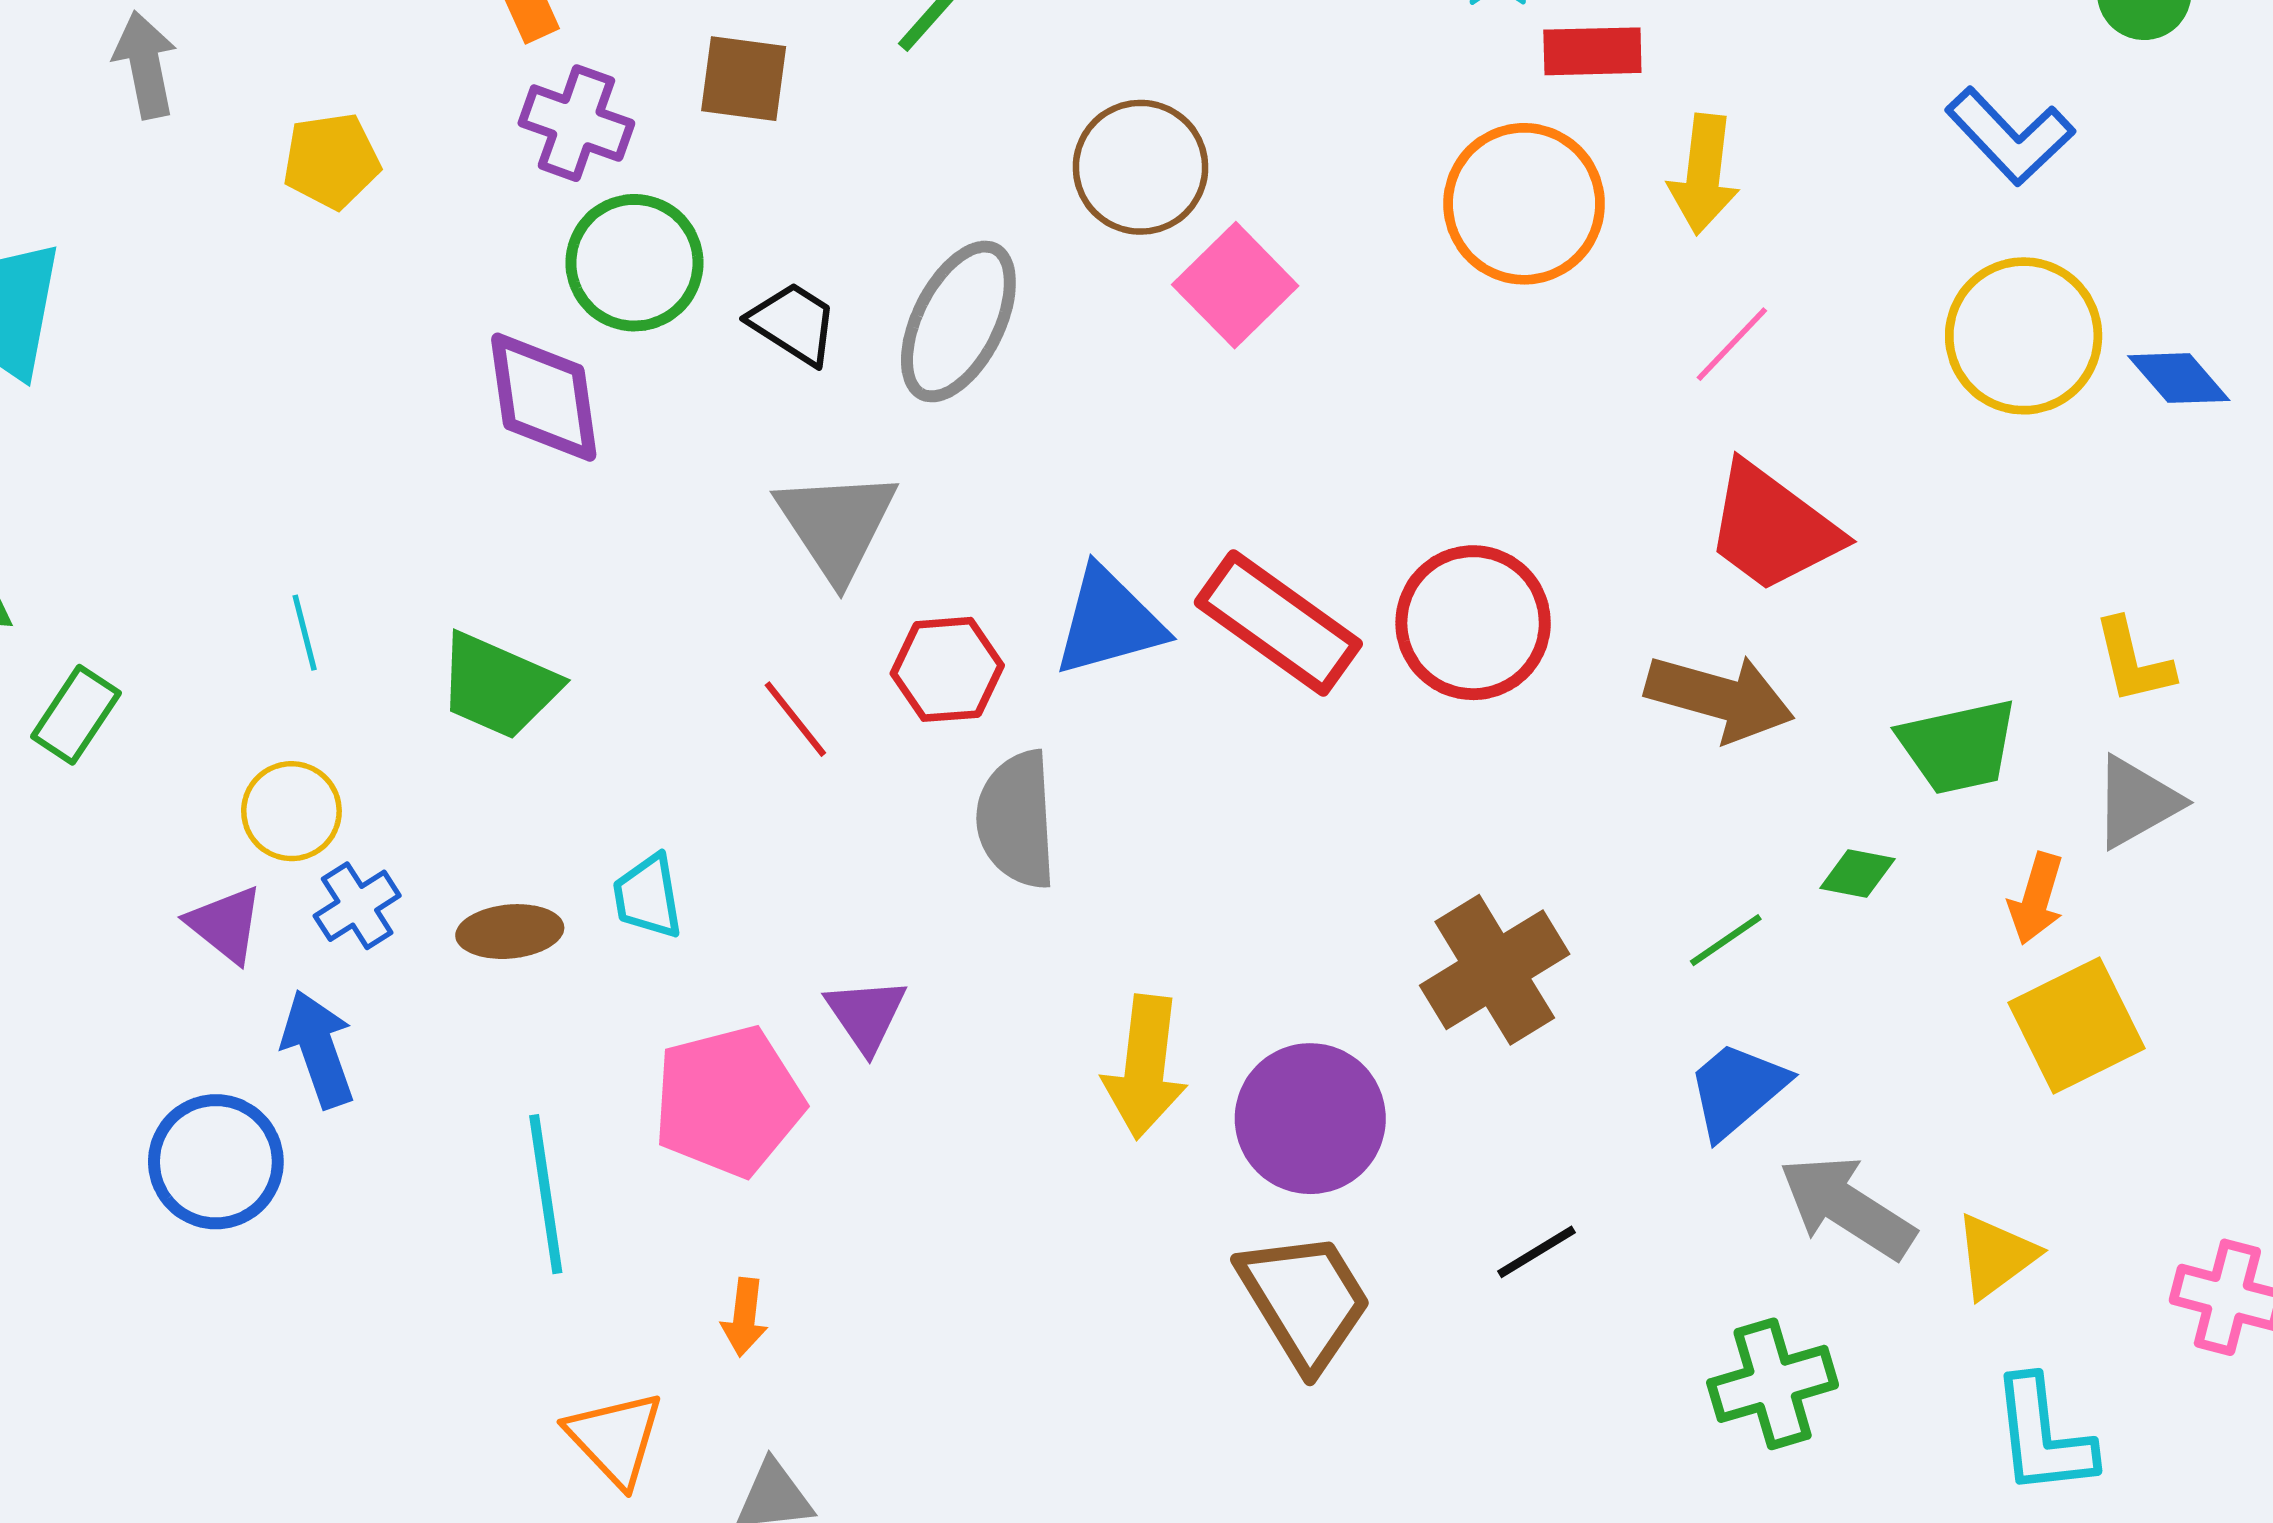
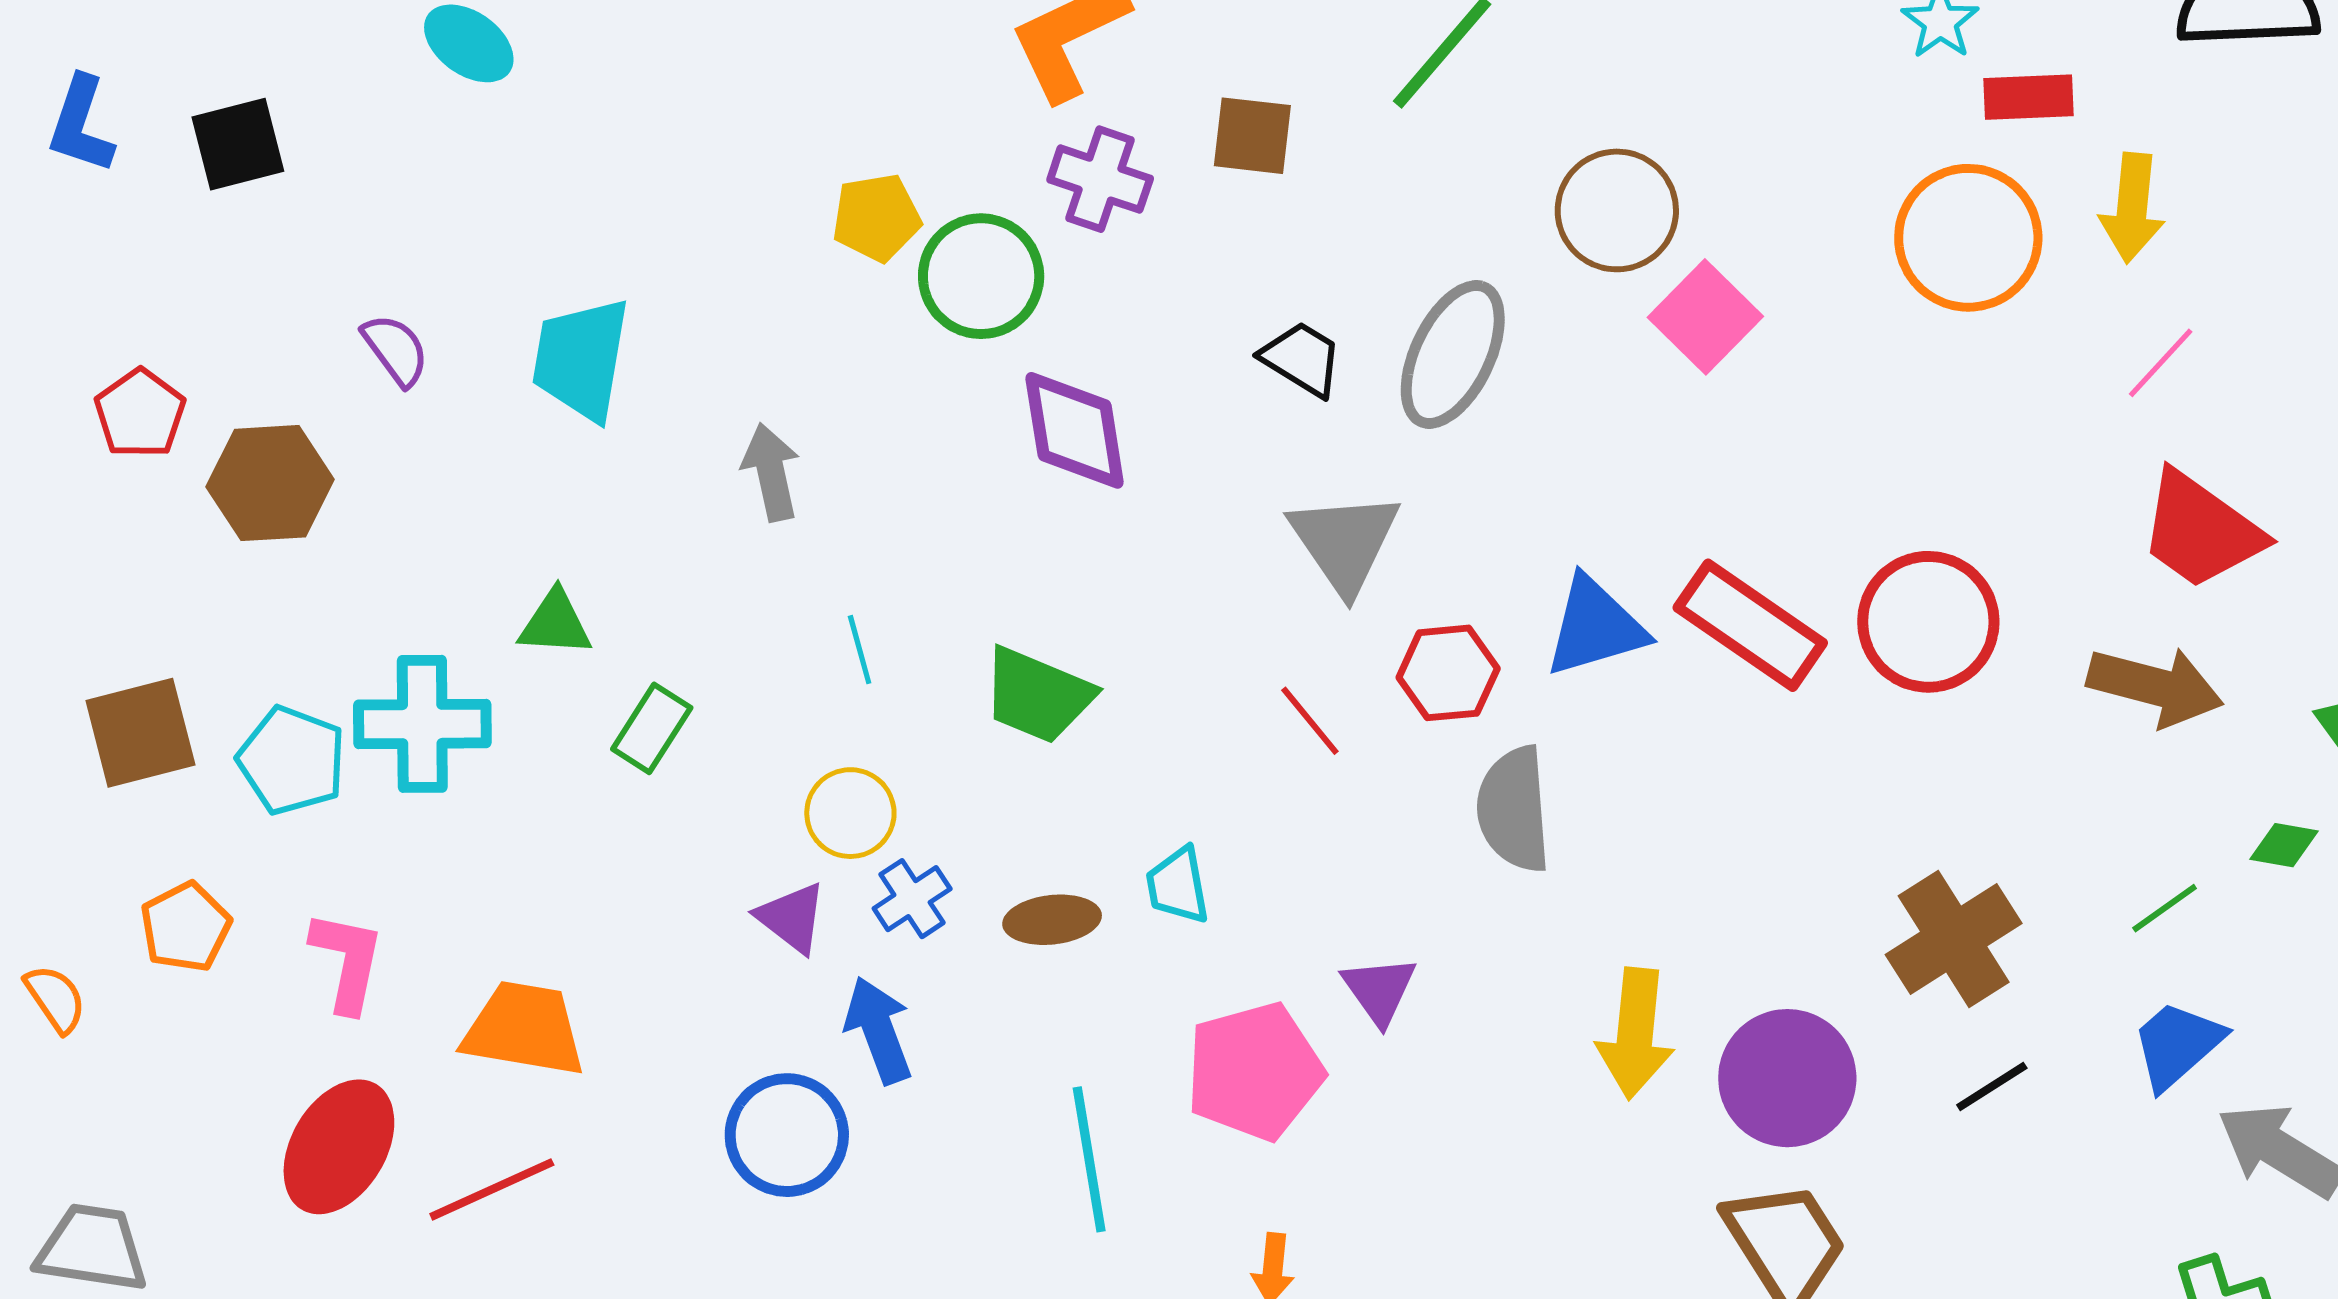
gray arrow: (145, 65) -> (771, 472), moved
green circle: (634, 263) -> (981, 276), moved
black line: (1537, 1252) -> (1992, 1087), moved

